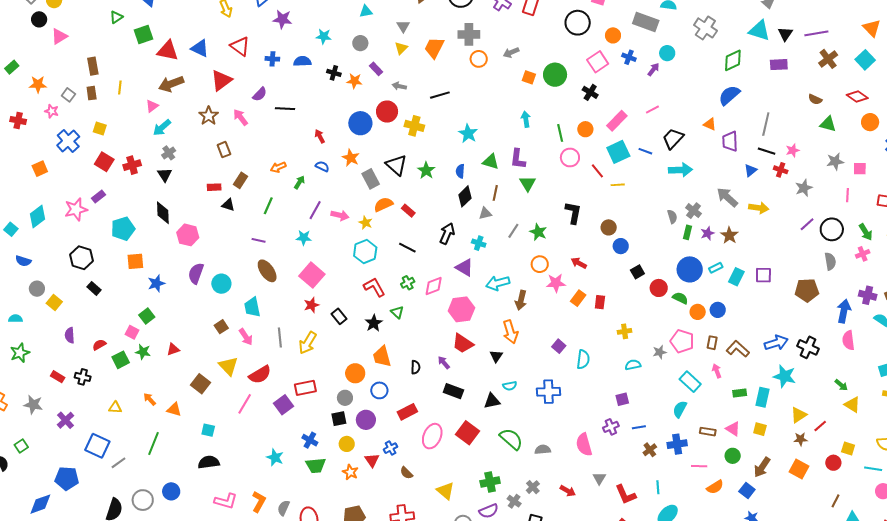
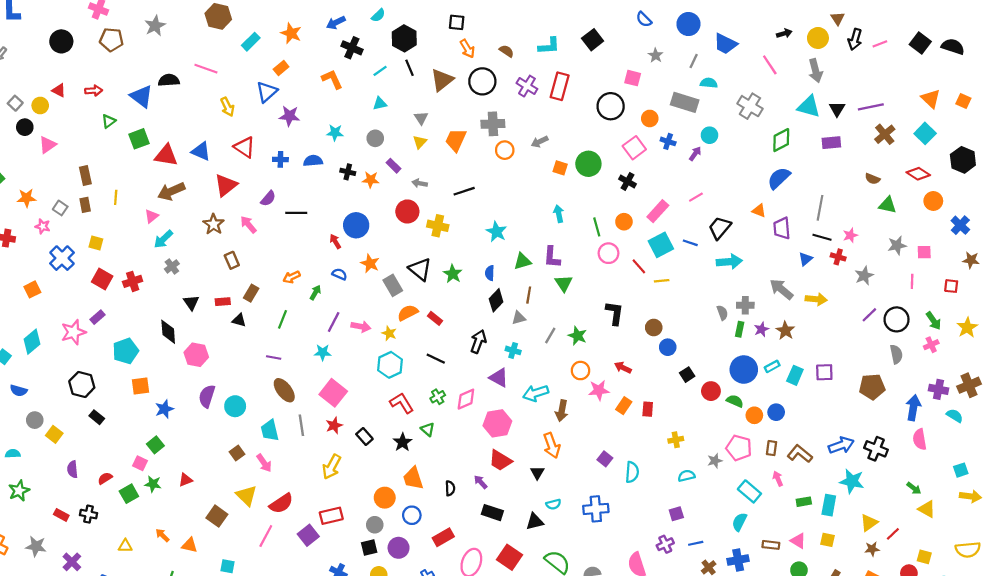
blue circle: (360, 123) -> (356, 225), moved
green triangle: (491, 162) -> (522, 261), turned -30
black triangle: (165, 175) -> (191, 303), moved
gray cross: (694, 211) -> (745, 305), turned -35
gray line: (280, 338) -> (301, 425), moved

